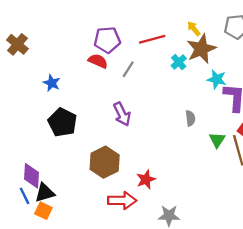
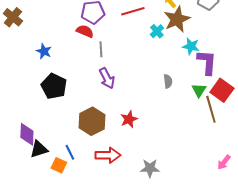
gray line: (128, 69) -> (101, 49), moved, turned -35
green triangle: (217, 140) -> (199, 90), moved
red star: (146, 179) -> (129, 119), moved
blue line: (25, 196) -> (70, 152), moved
orange square: (43, 211) -> (59, 165), moved

